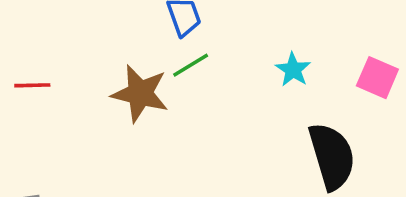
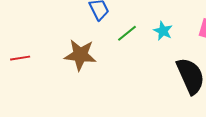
green line: (191, 65) -> (127, 33), moved

